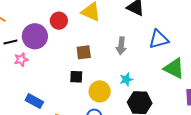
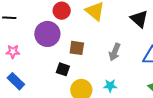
purple circle: (35, 36) -> (47, 34), moved
pink star: (21, 60) -> (13, 52), moved

